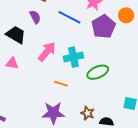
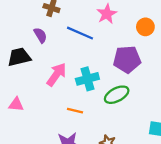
purple pentagon: (103, 27) -> (127, 59), moved, turned 30
black trapezoid: (16, 35) -> (19, 57), turned -40
pink triangle: (12, 63) -> (16, 104), moved

